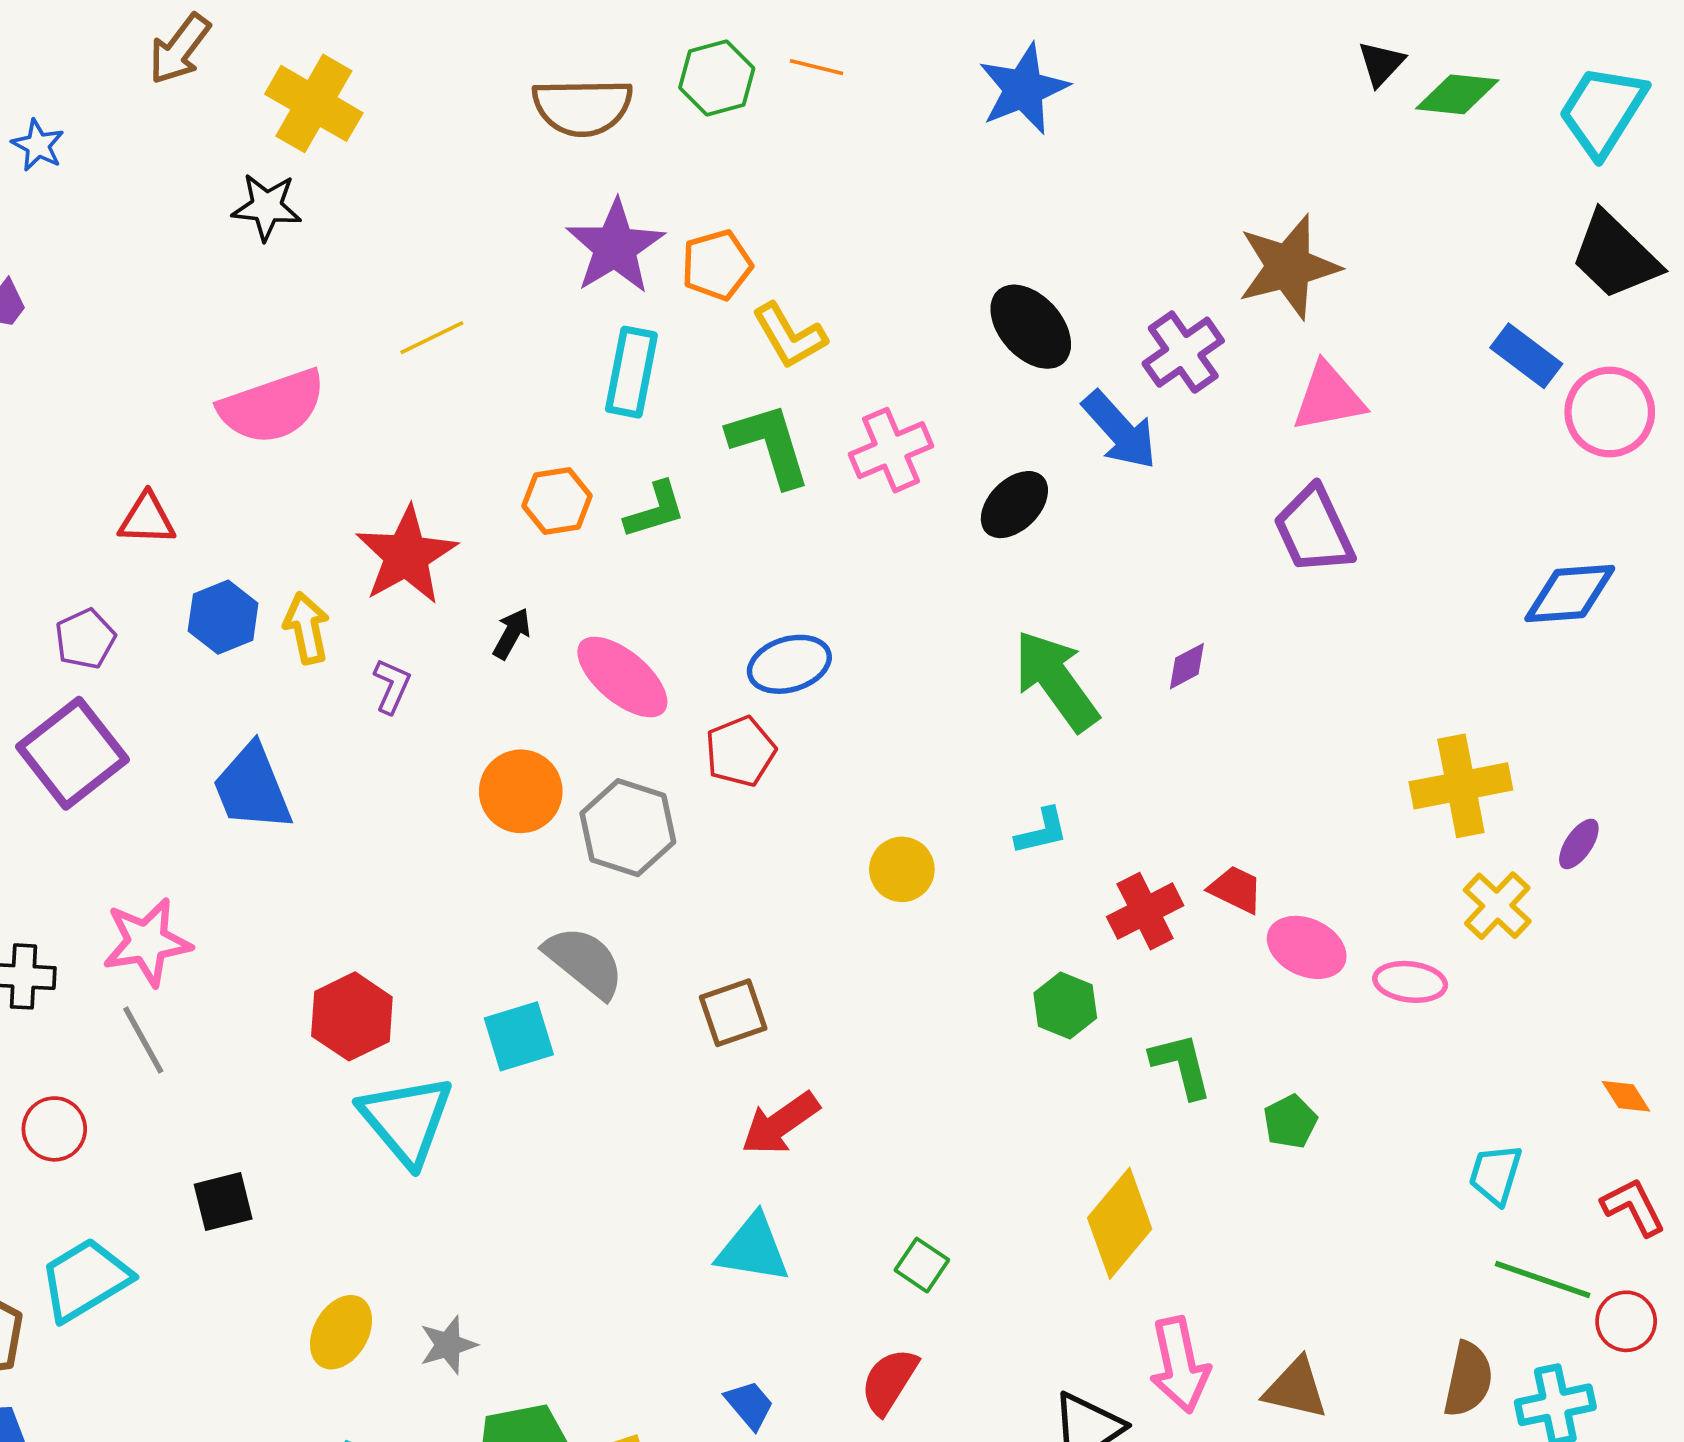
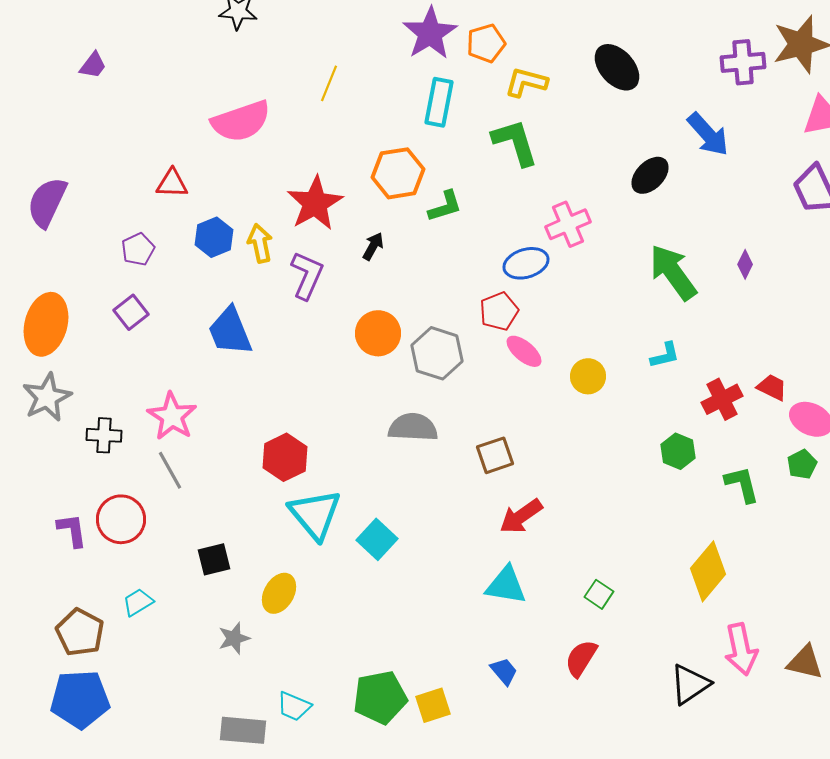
black ellipse: (1031, 327) -> (617, 67), moved
yellow L-shape: (789, 336) -> (526, 82), turned 135
yellow line: (432, 338) -> (329, 83), turned -42
purple cross: (1183, 352) -> (743, 62), moved, turned 30
pink cross: (891, 450) -> (568, 224), moved
orange hexagon: (557, 501) -> (398, 173), size x1.4
green L-shape: (655, 510) -> (445, 206), moved
purple diamond: (1187, 666) -> (745, 264), turned -36
pink ellipse: (622, 677) -> (524, 351), moved, size x0.7
purple L-shape: (392, 686) -> (307, 275), size x1.6
purple square: (72, 753) -> (131, 312), size x0.6
pink star: (147, 942) -> (172, 416), turned -30
gray semicircle: (584, 962) -> (413, 427), turned -36
cyan square: (519, 1036) -> (377, 539), moved, turned -30
green pentagon: (1290, 1122) -> (802, 464), moved
red circle: (54, 1129) -> (121, 519), size x1.4
cyan trapezoid: (85, 1280) -> (138, 602), size x0.6
yellow ellipse: (341, 1332) -> (279, 593), moved
gray star: (448, 1345) -> (234, 638), moved

